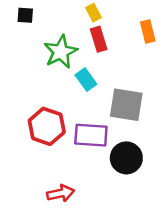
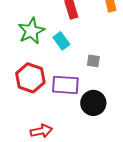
green star: (61, 52) -> (31, 31), moved
gray square: (126, 105) -> (93, 61), size x0.5

